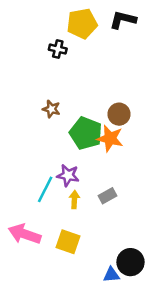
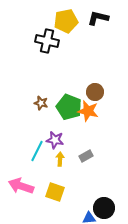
black cross: (58, 49) -> (47, 41), size x1.6
brown star: (51, 109) -> (41, 103), moved

